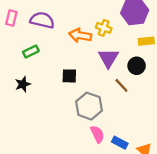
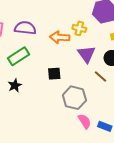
green rectangle: (31, 51) -> (18, 56), size x1.5

